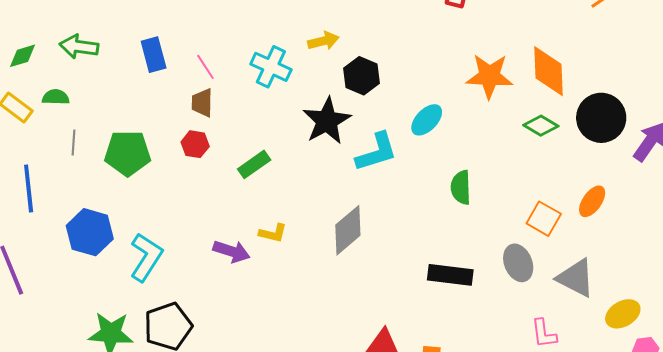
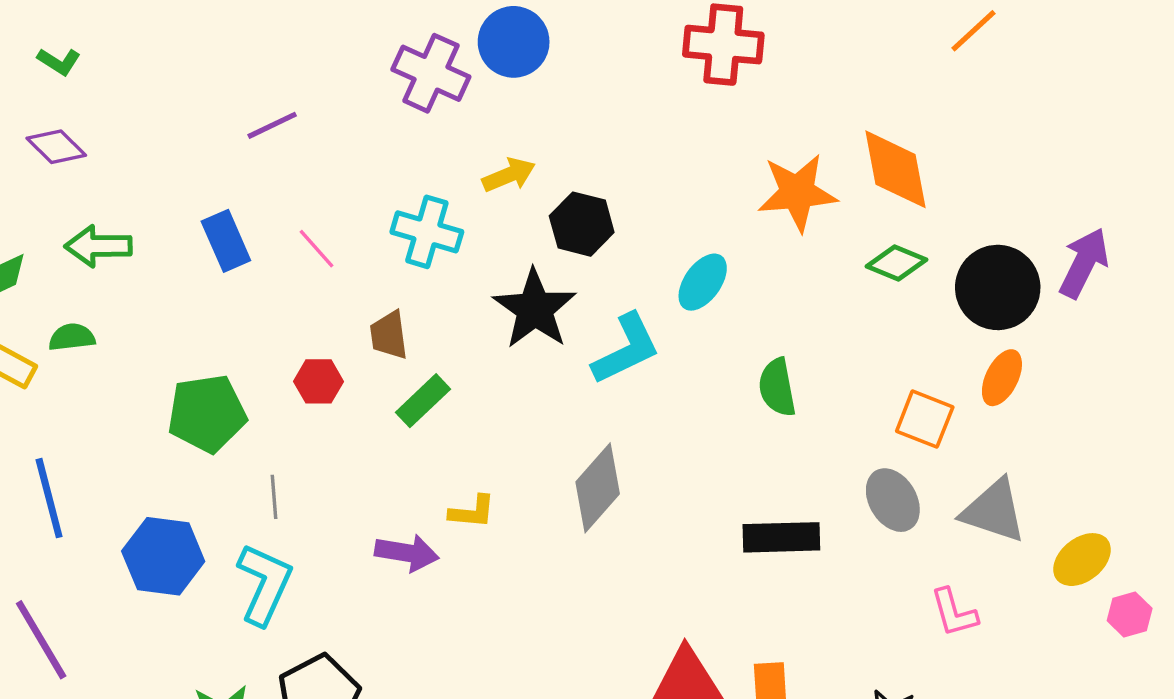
brown trapezoid: (202, 103) -> (389, 335), moved
black circle: (601, 118) -> (998, 287), moved
gray line: (73, 143) -> (274, 497), moved

